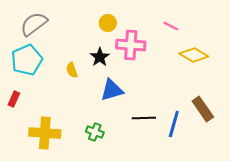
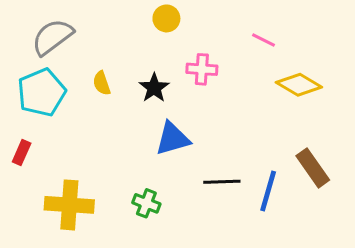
yellow circle: (108, 23) -> (166, 18), moved
pink cross: (131, 45) -> (202, 69), size x0.7
yellow semicircle: (72, 70) -> (102, 83), moved

